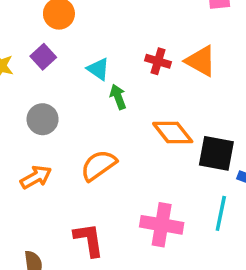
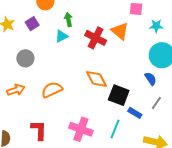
red cross: (158, 61) -> (96, 38), size x1.5
orange triangle: (201, 61) -> (120, 31), moved
cyan triangle: (98, 69) -> (62, 36), turned 48
green arrow: (118, 97) -> (68, 19), moved

